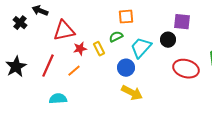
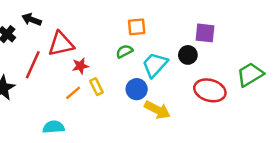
yellow rectangle: (99, 49) -> (96, 87), moved
red line: (48, 66) -> (33, 65), moved
yellow arrow: (132, 93) -> (157, 110), moved

